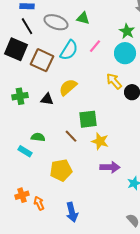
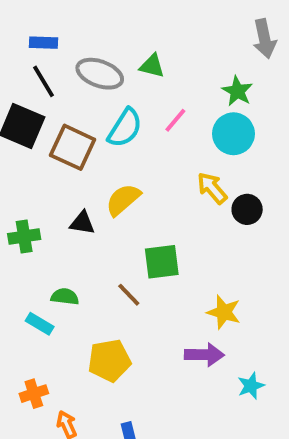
green cross: (20, 96) -> (24, 237), moved
yellow star: (100, 141) -> (224, 312), moved
orange cross: (22, 195) -> (34, 394), moved

